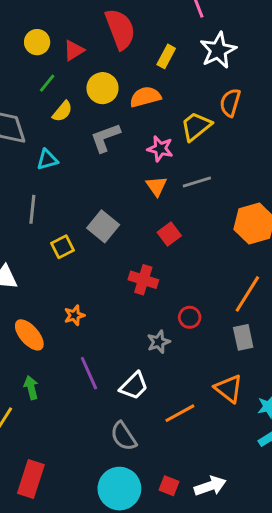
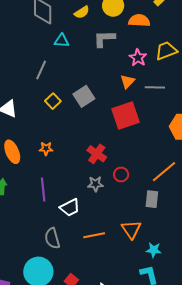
red square: (169, 234) -> (126, 116), size x1.8
yellow square: (62, 247) -> (53, 101), turned -35
red cross: (143, 280) -> (97, 154), moved

